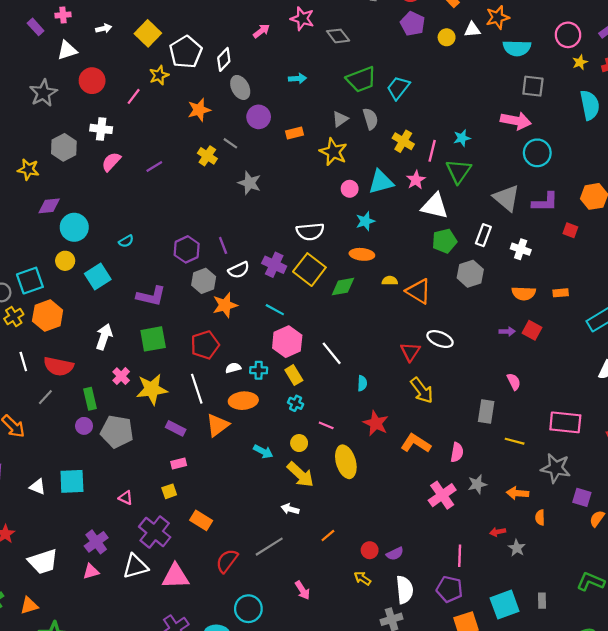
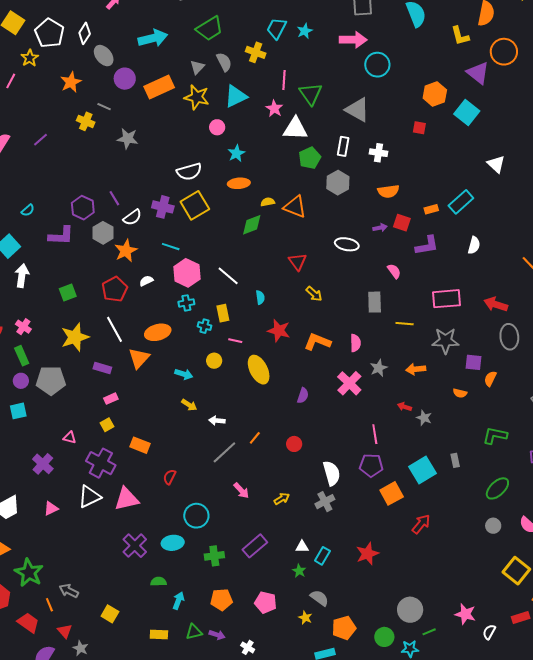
cyan arrow: (297, 79) -> (153, 38), size x1.8
cyan trapezoid: (398, 88) -> (277, 28), moved
orange rectangle: (294, 133) -> (159, 87), size x1.8
cyan star: (462, 138) -> (305, 31), moved
yellow cross: (403, 141) -> (256, 52), moved
cyan triangle: (381, 182) -> (236, 96), moved
purple L-shape: (545, 202) -> (427, 246), moved
yellow square: (309, 270) -> (195, 205), turned 32
green diamond: (343, 287) -> (252, 225), moved
orange rectangle: (561, 293) -> (431, 209), moved
purple L-shape: (151, 296) -> (61, 236), moved
white arrow: (104, 337) -> (22, 276), moved
green square: (153, 339) -> (68, 292), size x0.7
white ellipse: (440, 339) -> (347, 244), moved
white semicircle: (233, 368) -> (146, 281), moved
cyan cross: (259, 370) -> (186, 303), moved
yellow rectangle: (294, 375) -> (223, 313), moved, turned 30
pink cross: (121, 376) -> (23, 327), moved
yellow arrow: (422, 390) -> (314, 294), size x0.7
yellow arrow: (300, 475) -> (189, 405), moved, size x0.6
cyan square: (72, 481) -> (18, 411), moved, size x0.7
orange semicircle: (540, 517) -> (460, 393), moved, turned -64
red arrow: (498, 532) -> (405, 407), turned 40
purple cross: (96, 542) -> (43, 464), moved
gray line: (269, 547) -> (224, 452), moved
purple semicircle: (395, 554) -> (303, 396), moved, turned -35
red semicircle: (227, 561) -> (170, 477), size x0.7
yellow arrow: (362, 578) -> (282, 499), moved, turned 126

